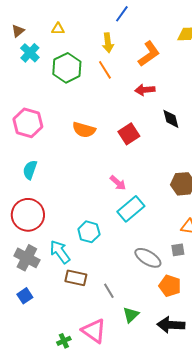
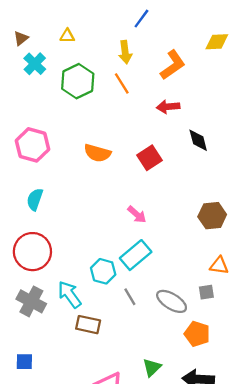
cyan rectangle: (131, 209) -> (136, 255), moved
gray line: (109, 291) -> (130, 297), moved
blue square: (25, 296) -> (24, 362), moved, turned 35

